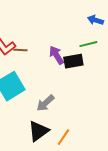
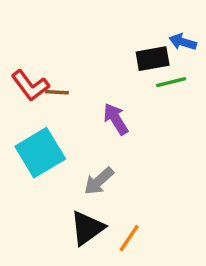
purple arrow: (56, 55) -> (116, 119), moved
black rectangle: (73, 61) -> (153, 59), moved

